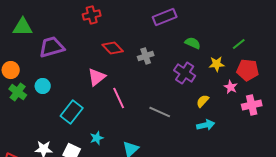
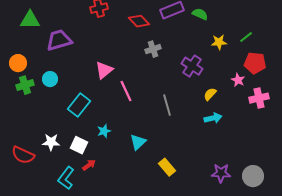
green semicircle: (193, 43) -> (200, 14), moved
red diamond: (113, 48) -> (139, 21), moved
yellow star: (217, 64) -> (219, 42), moved
green cross: (18, 92) -> (25, 85), turned 36
gray line: (160, 112) -> (167, 105), turned 50

